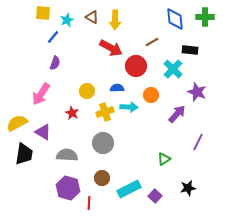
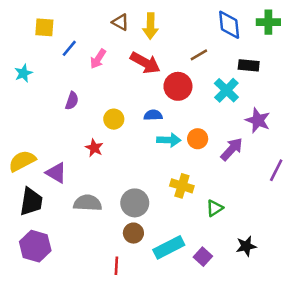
yellow square: (43, 13) -> (44, 27), moved
cyan star: (67, 20) -> (23, 73), moved
purple semicircle: (55, 63) -> (72, 101), moved
pink arrow: (41, 94) -> (98, 59), moved, size x0.7
orange circle: (151, 95) -> (198, 139), moved
yellow cross: (105, 112) -> (182, 186), moved, turned 36
purple line: (198, 142) -> (276, 170), moved
gray circle: (103, 143) -> (135, 203), moved
purple hexagon: (68, 188) -> (35, 246), moved

